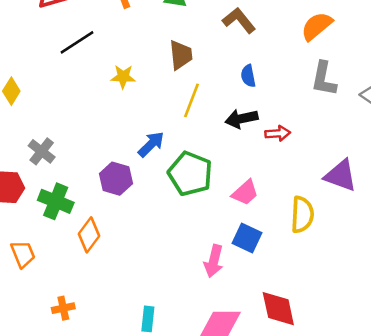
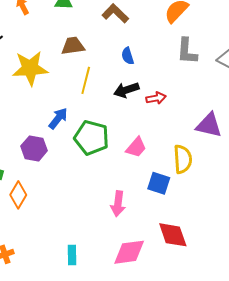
brown trapezoid: (181, 55) -> (73, 46), turned -85
yellow star: (123, 77) -> (30, 68), size x1.8
blue square: (247, 238) -> (159, 183), moved

